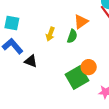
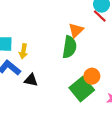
yellow arrow: (50, 34) -> (23, 51), moved
green semicircle: (72, 36) -> (69, 47), size x1.5

